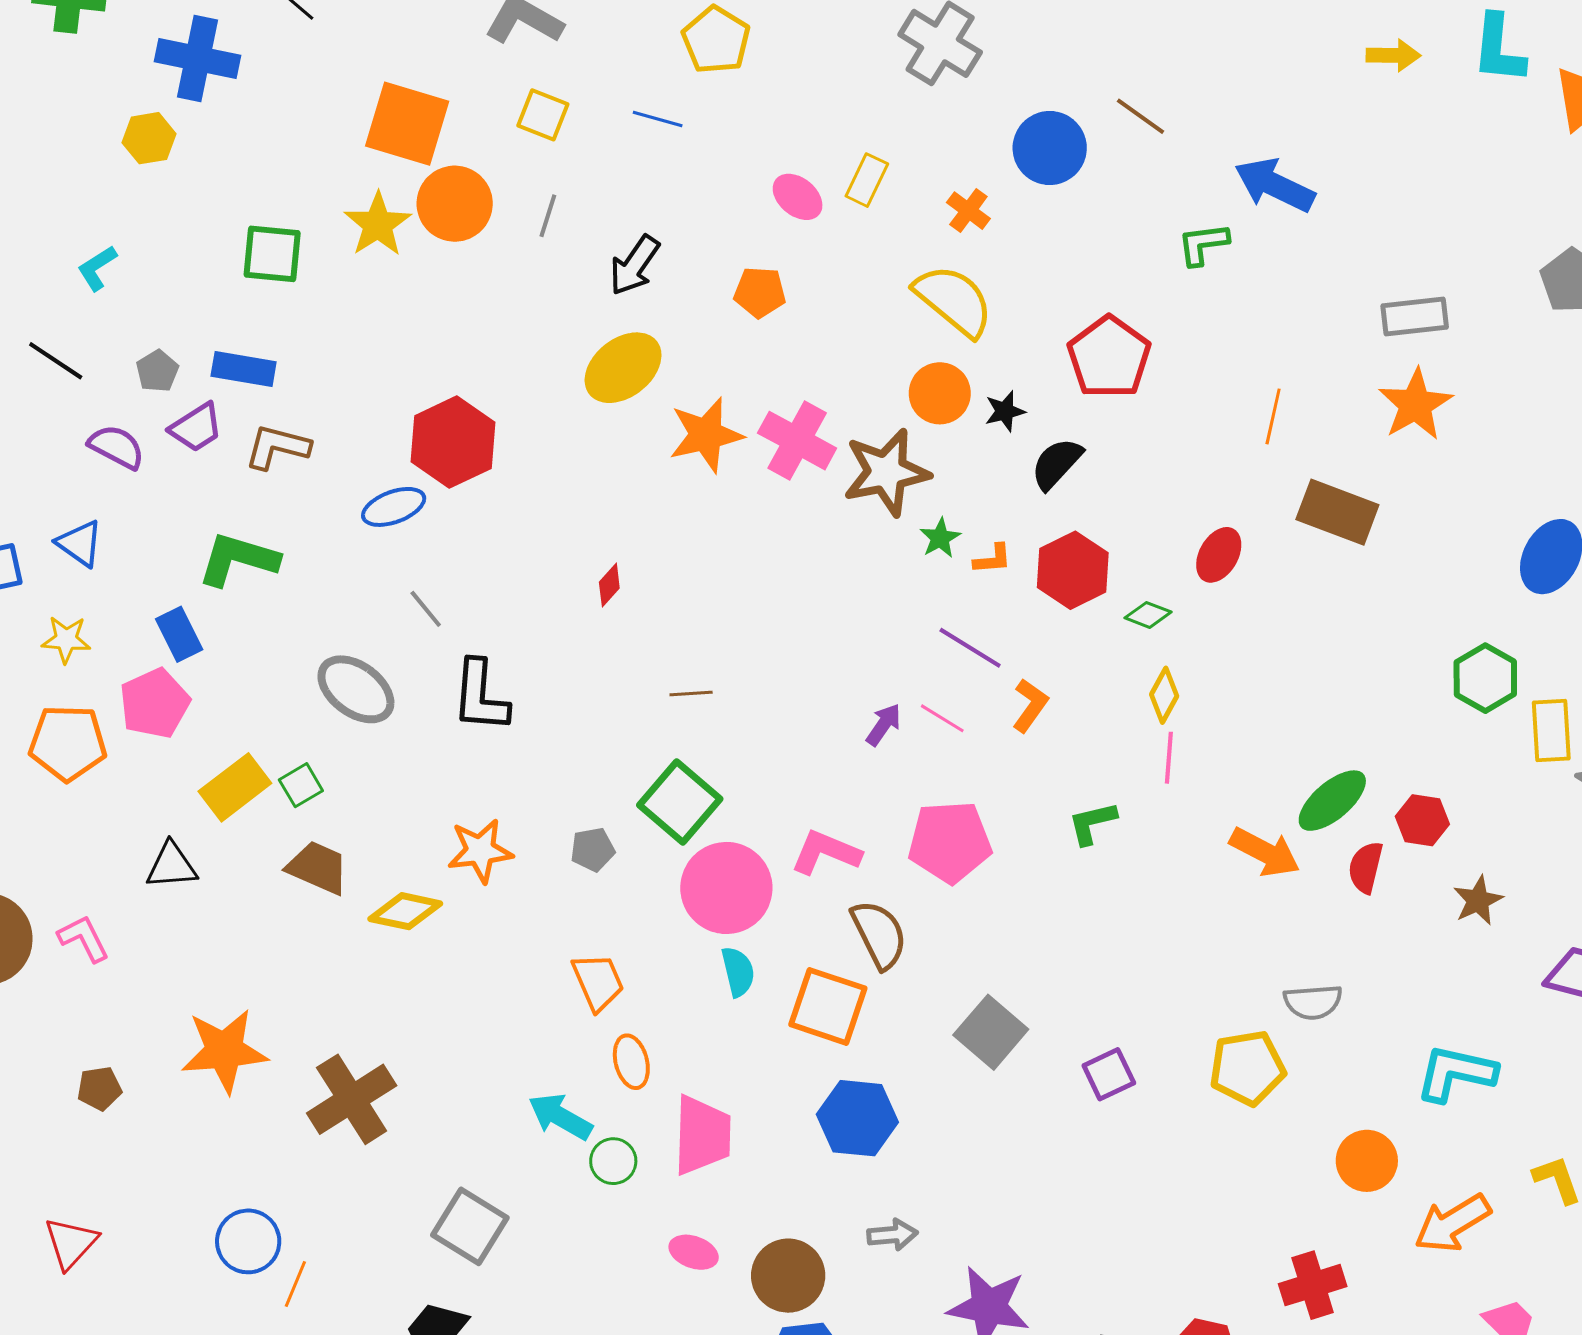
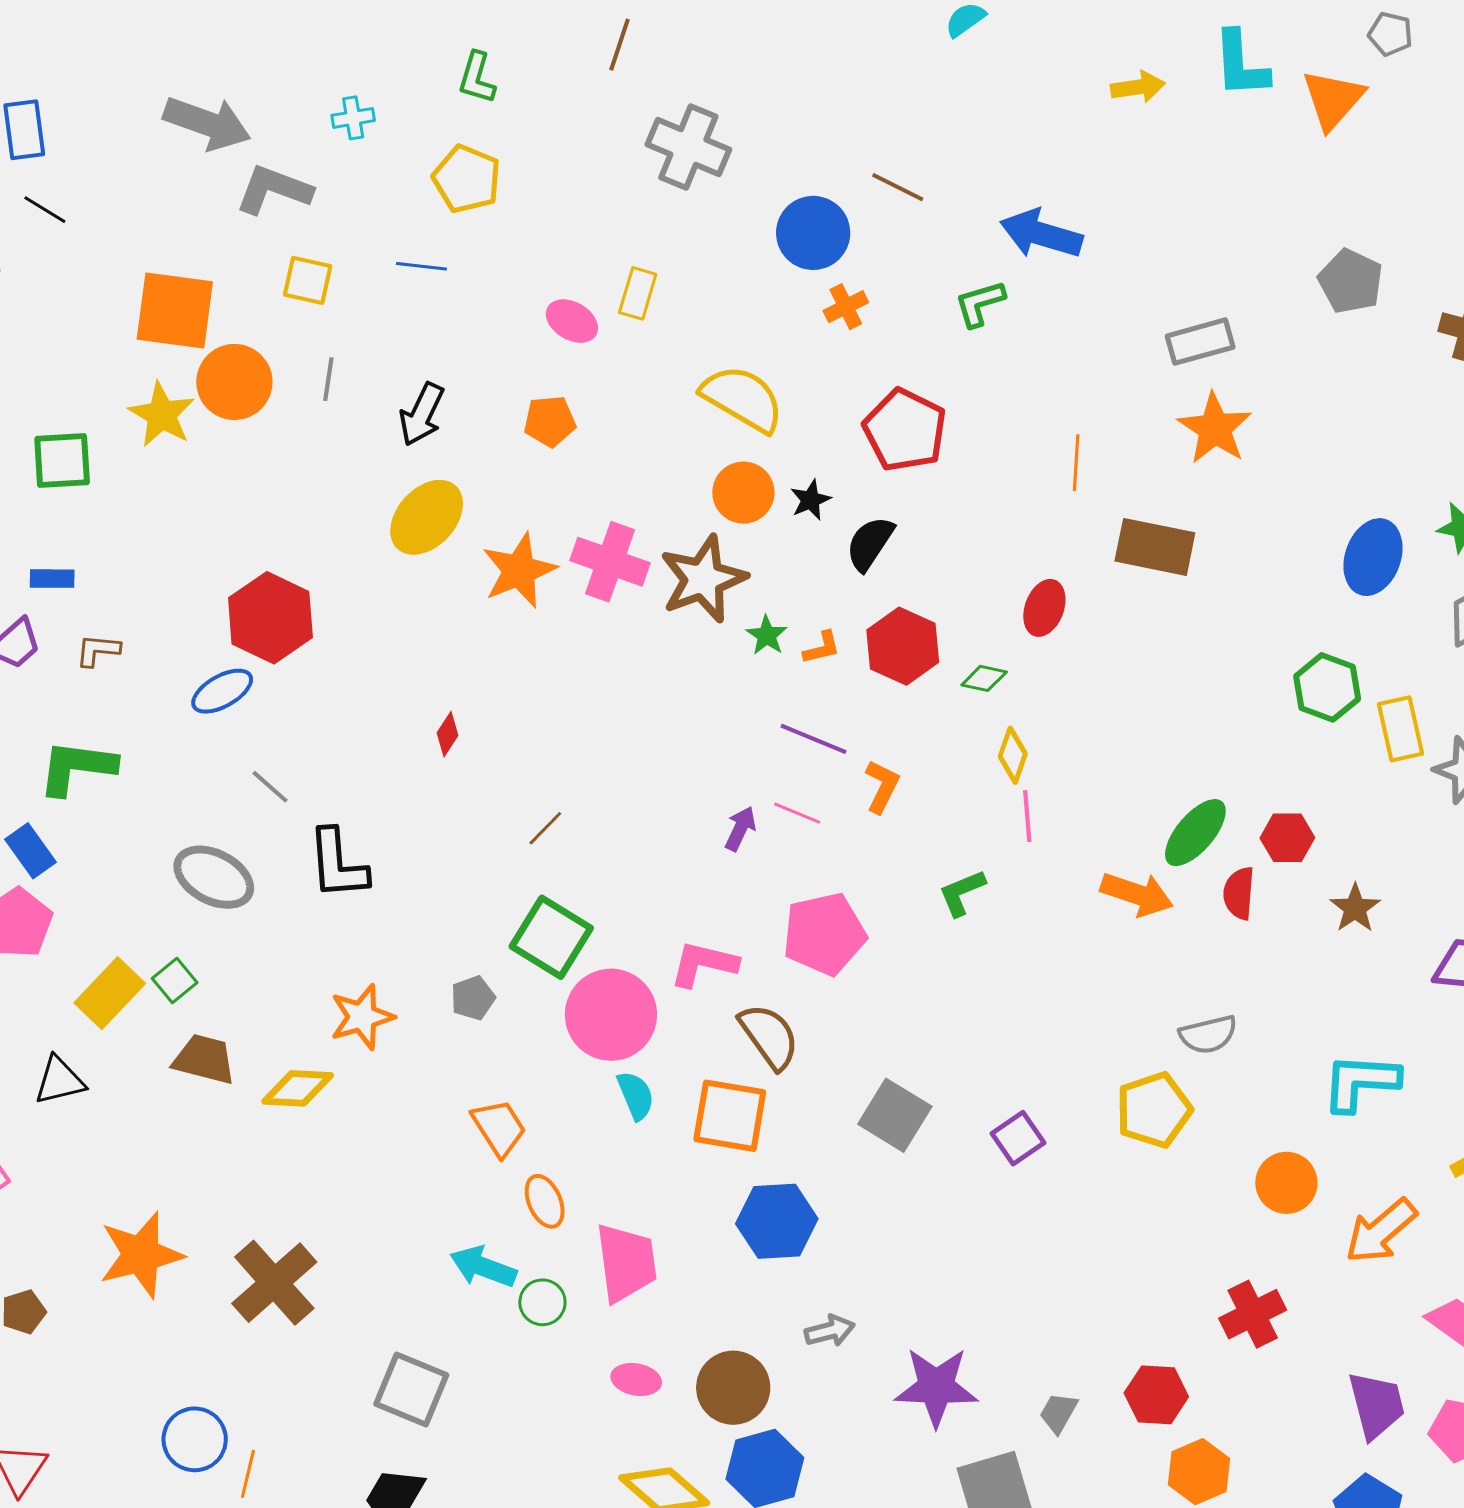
orange cross: (968, 211) -> (846, 307), moved, turned 36
blue rectangle: (244, 369) -> (52, 579), size x0.7
brown L-shape: (277, 447) -> (98, 650), size x0.7
brown line: (691, 694) -> (545, 828), turned -33

